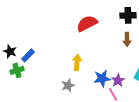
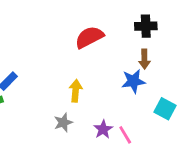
blue star: (102, 78) -> (133, 81), moved
purple star: (118, 80) -> (103, 129), moved

